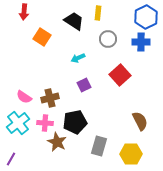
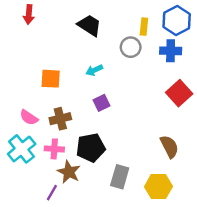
yellow rectangle: (98, 13) -> (144, 27), moved
orange square: (42, 37) -> (51, 79), moved, turned -30
red square: (120, 75) -> (179, 93), moved
purple line: (11, 159) -> (52, 193), moved

